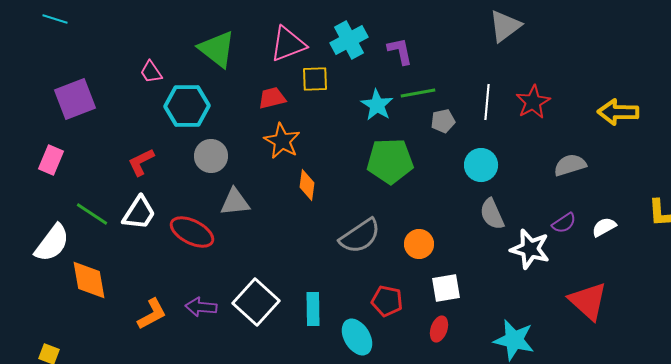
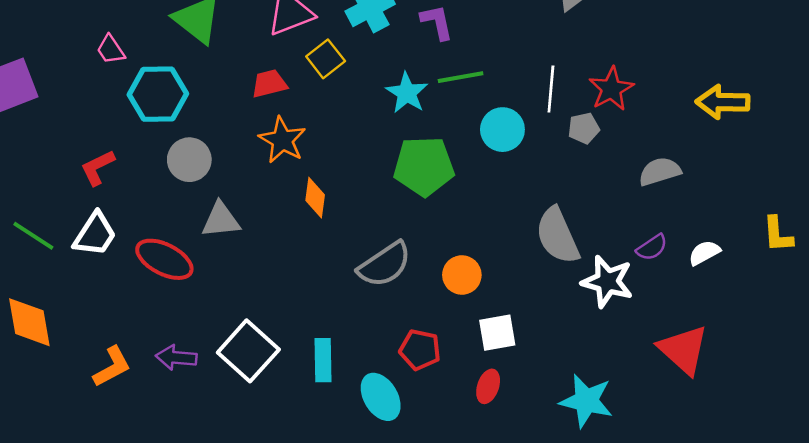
yellow square: (315, 79) -> (326, 59), turned -36
gray pentagon: (443, 121) -> (584, 128), moved
cyan circle: (481, 165) -> (502, 130), moved
gray semicircle: (492, 214) -> (558, 236), size x1.4

